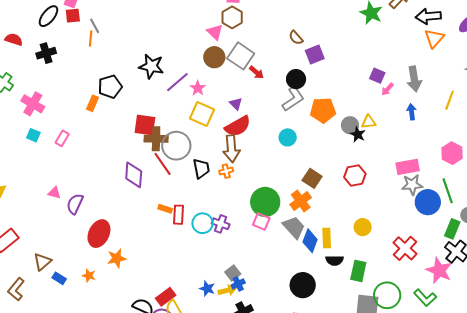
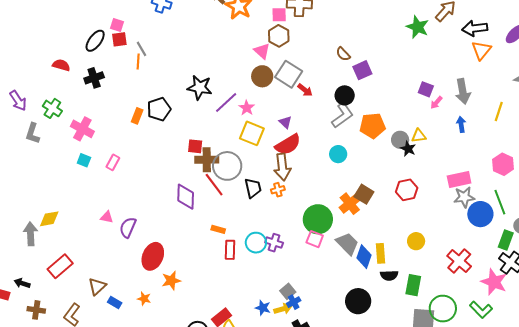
orange rectangle: (92, 103) -> (137, 116), moved
red square: (145, 125) -> (195, 146), size x0.7
orange cross: (301, 201) -> (350, 204), moved
red rectangle: (178, 215) -> (230, 250), moved

